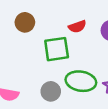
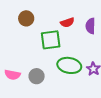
gray circle: (51, 91) -> (37, 76), moved

